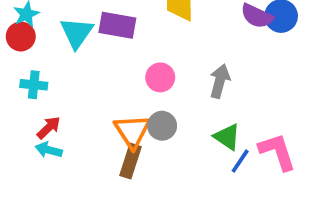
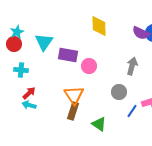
purple rectangle: (117, 25) -> (68, 55), moved
gray arrow: (220, 81) -> (132, 66), moved
gray circle: (162, 126) -> (119, 92), moved
green triangle: (227, 137) -> (99, 124), moved

